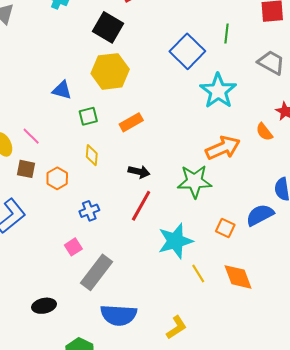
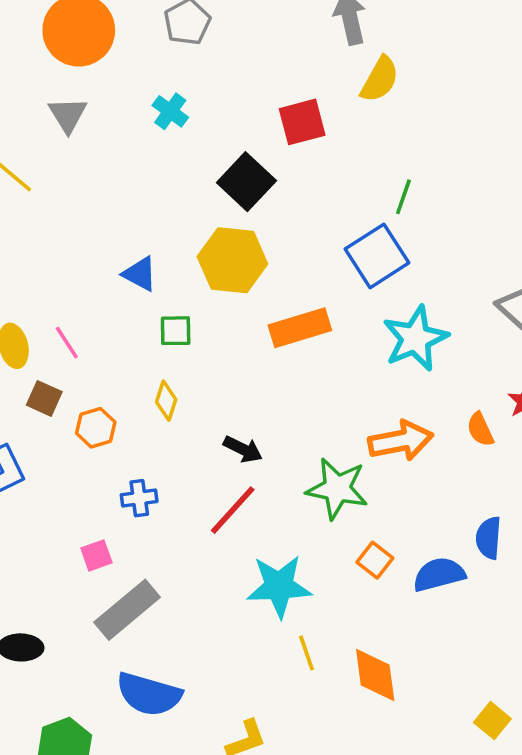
green line: (227, 34) -> (403, 197), moved
orange rectangle: (131, 122) -> (300, 328), moved, size x1.4
orange square: (225, 228) -> (375, 560), moved

